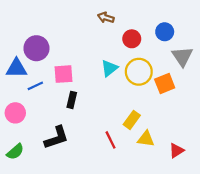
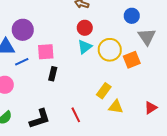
red circle: (132, 39) -> (85, 28), moved
black L-shape: (56, 138) -> (40, 119), moved
red line: (111, 140) -> (76, 115), moved
red triangle: (176, 151) -> (151, 108), moved

